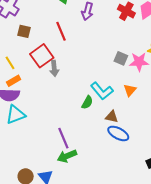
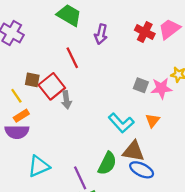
brown square: (24, 31) -> (32, 80), moved
green semicircle: (87, 102) -> (107, 163), moved, size x1.5
cyan triangle: (16, 115) -> (39, 166), moved
brown triangle: (112, 117) -> (133, 151), size x1.5

